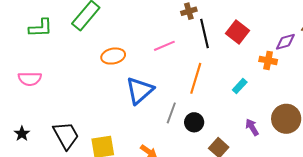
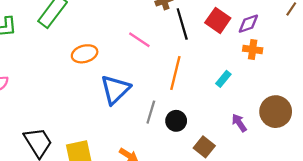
purple diamond: (285, 42) -> (248, 24), moved
pink line: (164, 46) -> (139, 40), turned 60

